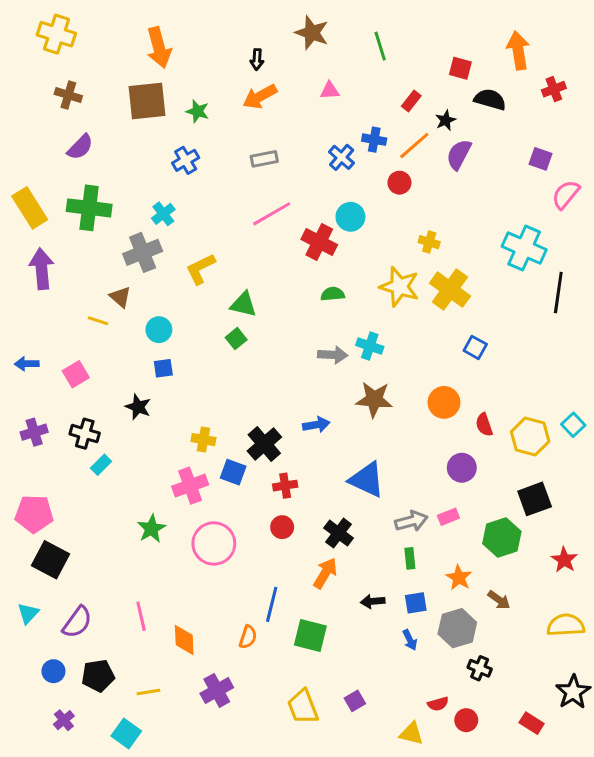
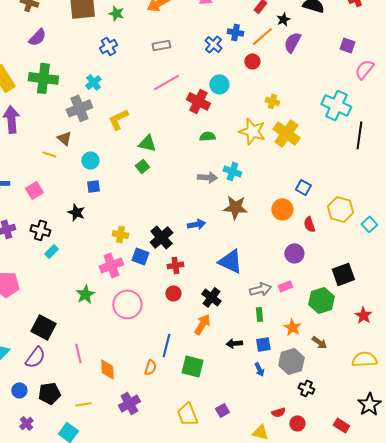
blue square: (475, 347) -> (303, 187), moved
yellow hexagon: (530, 437) -> (340, 209), moved
black square: (50, 560) -> (43, 327), moved

